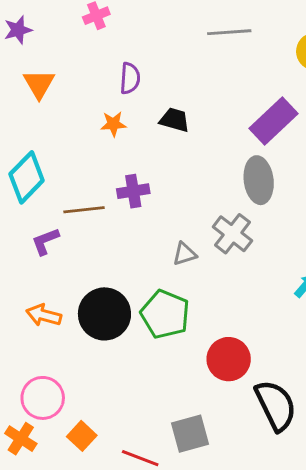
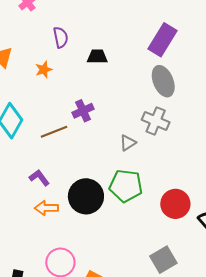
orange star: (113, 124) -> (44, 70), moved
purple L-shape: (45, 241) -> (39, 178), moved, turned 90

